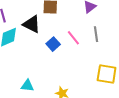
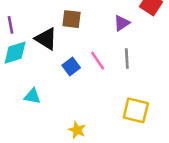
cyan triangle: (27, 86) -> (32, 96), moved

